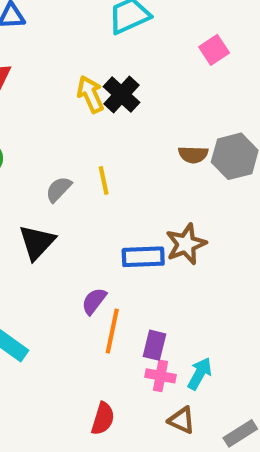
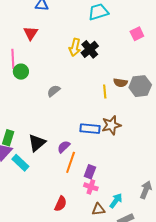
yellow arrow: (90, 94) -> (75, 47), turned -150
yellow line: (104, 180) -> (105, 92), moved
black triangle: (37, 242) -> (37, 143), moved
cyan arrow: (200, 374) -> (116, 201), moved
brown triangle: (182, 420) -> (98, 209), turned -40

